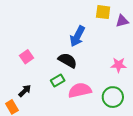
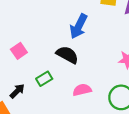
green rectangle: (58, 80) -> (44, 79), moved
pink semicircle: (80, 90) -> (82, 90), size x0.7

